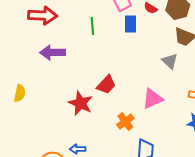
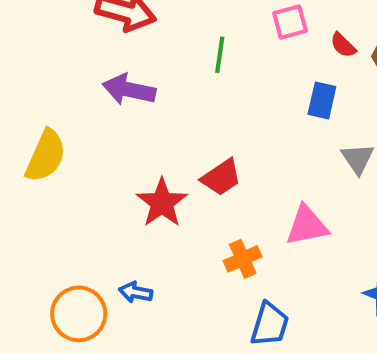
blue rectangle: (130, 24) -> (322, 100), moved
yellow semicircle: (20, 93) -> (46, 156), size x1.5

